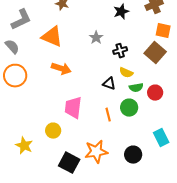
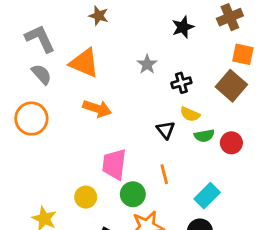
gray L-shape: (21, 20) -> (40, 39), turned -90
gray semicircle: (12, 47) -> (41, 74), moved
black triangle: (109, 84) -> (166, 130), turned 32
green circle: (129, 108) -> (133, 194), moved
cyan rectangle: (161, 138) -> (207, 196), moved, turned 72

